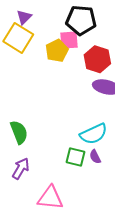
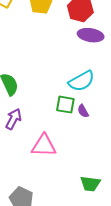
purple semicircle: (95, 157) -> (83, 111), moved

